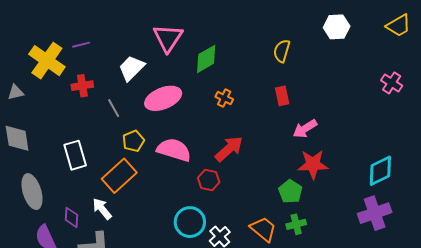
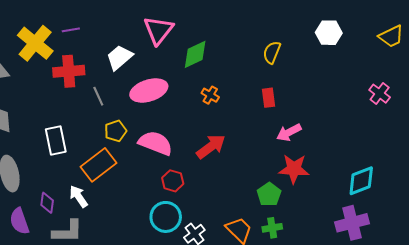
red cross: (82, 86) -> (69, 71), size x1.4
red hexagon: (209, 180) -> (173, 181), moved

